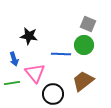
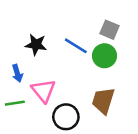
blue line: (61, 54) -> (76, 46), moved, turned 30
brown trapezoid: (83, 81) -> (103, 101), turned -35

